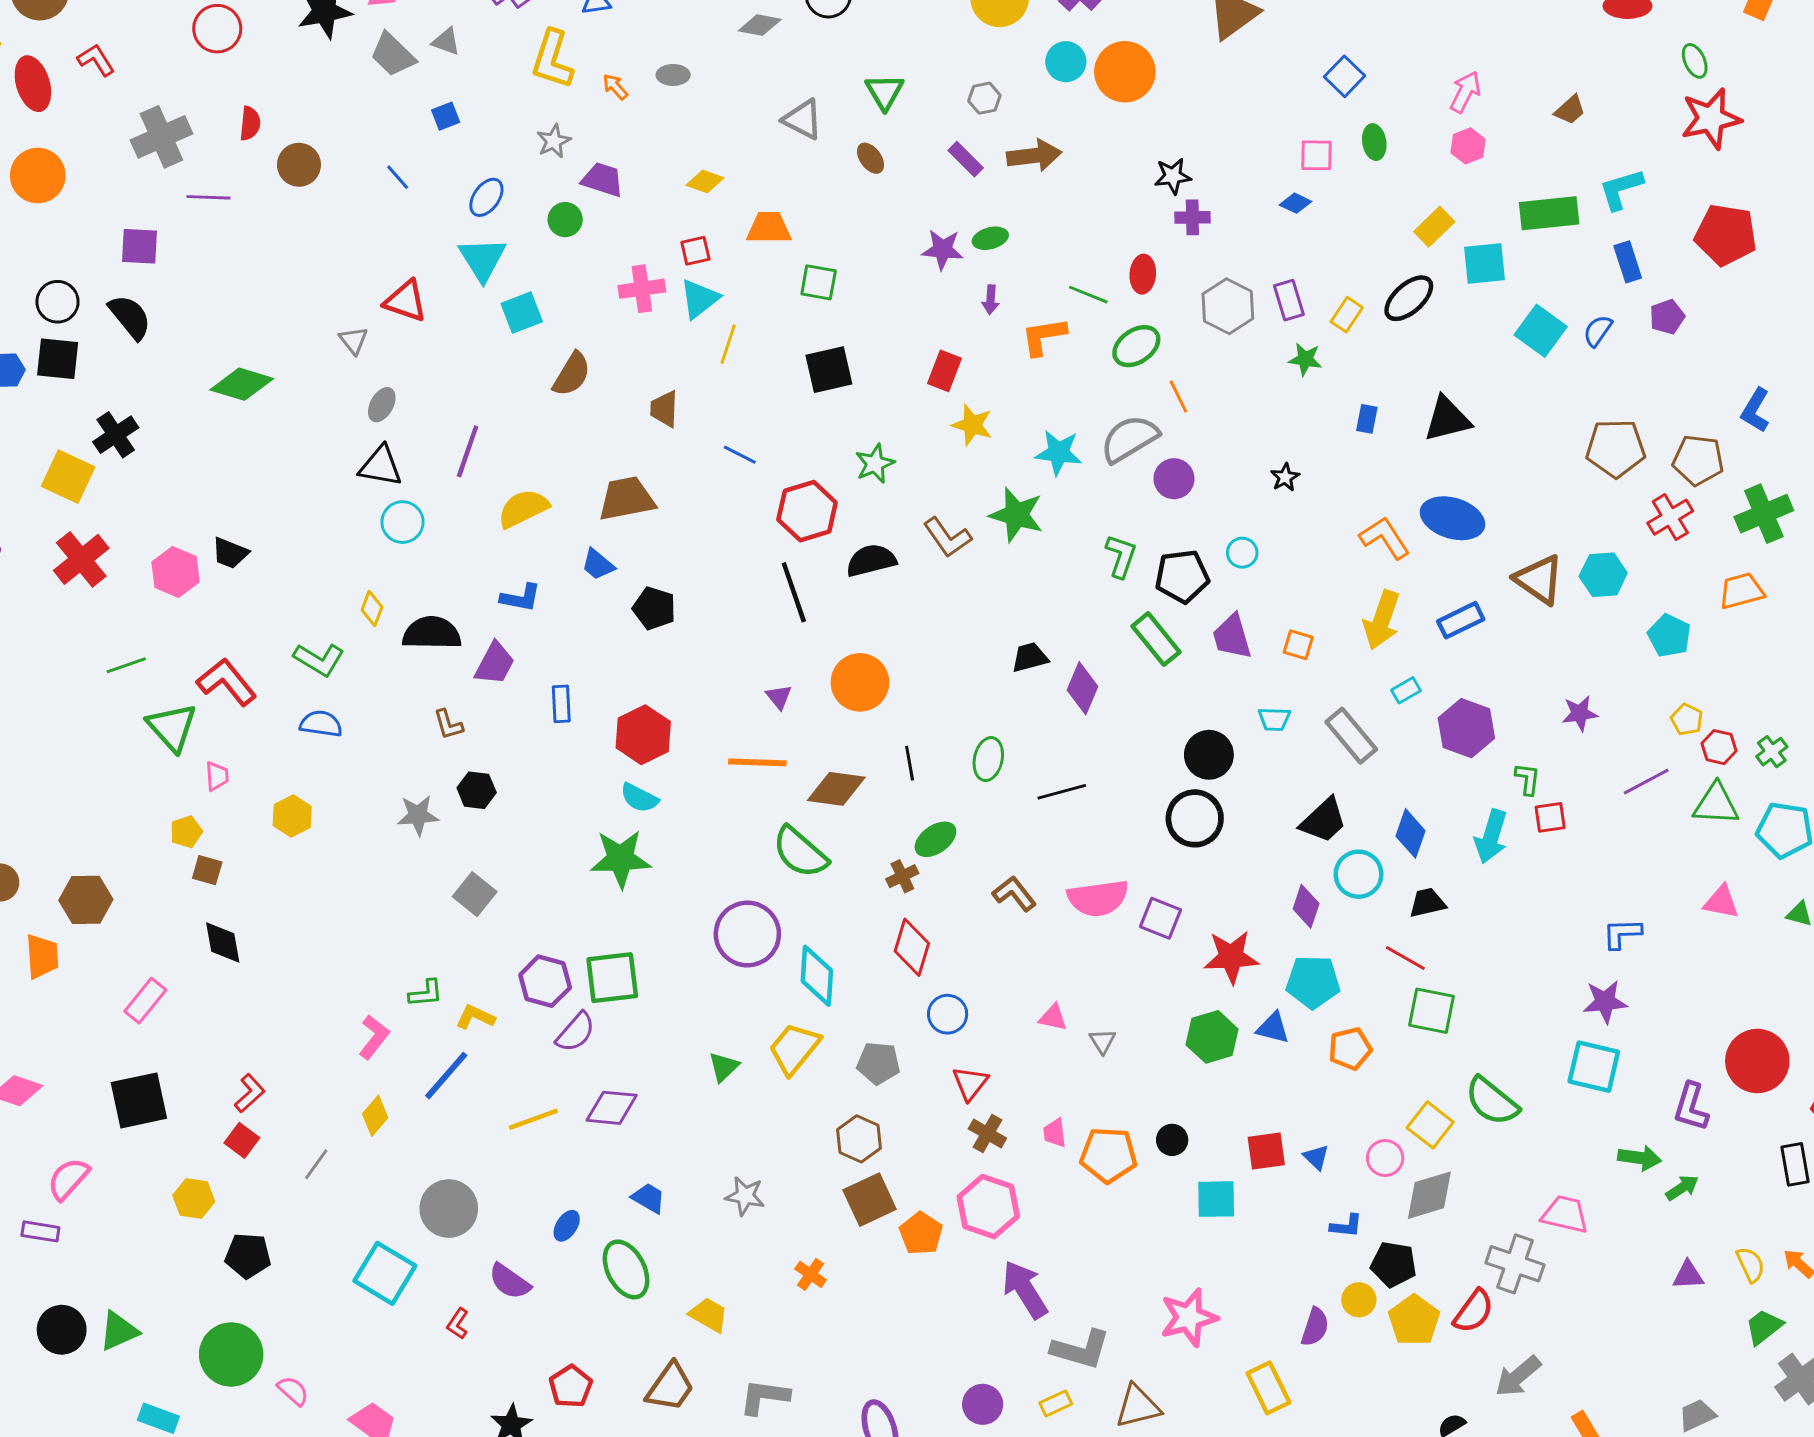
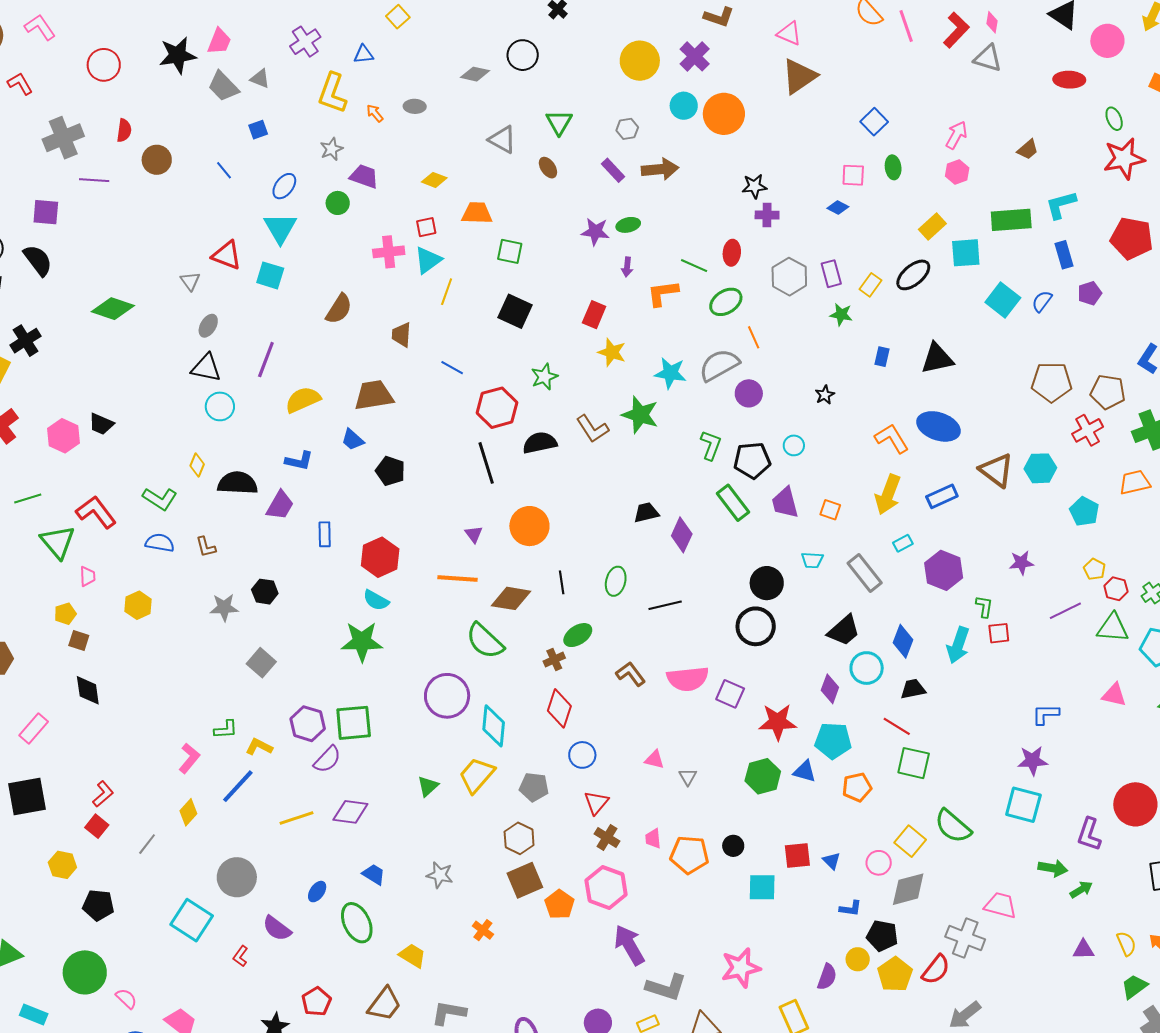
cyan square: (522, 313) -> (270, 275), moved, turned 36
black square: (829, 370) -> (515, 311), turned 36
brown L-shape: (448, 724) -> (206, 547), moved

